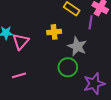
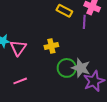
yellow cross: (54, 32) -> (51, 46), moved
gray star: (77, 46) -> (81, 68), moved

